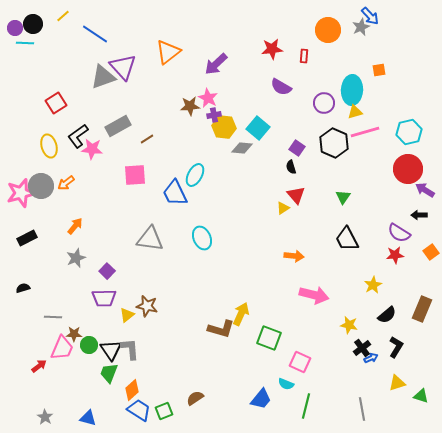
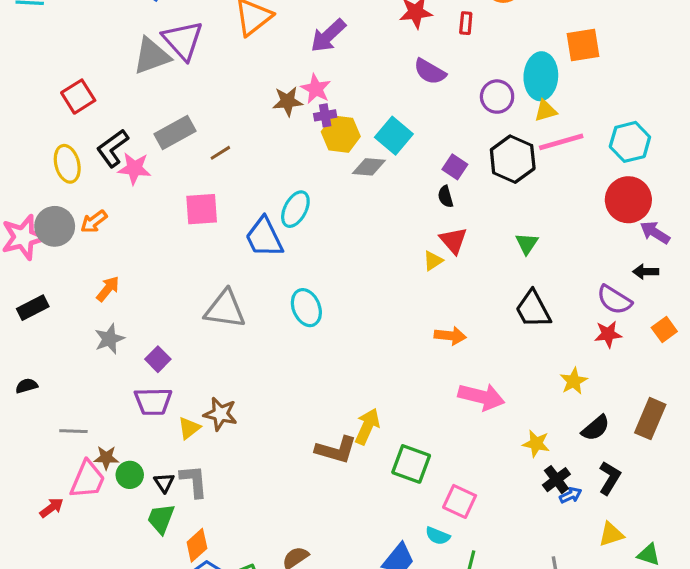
orange square: (379, 70) -> (583, 45), size x1.6
black triangle: (111, 350) -> (164, 483), size x0.6

